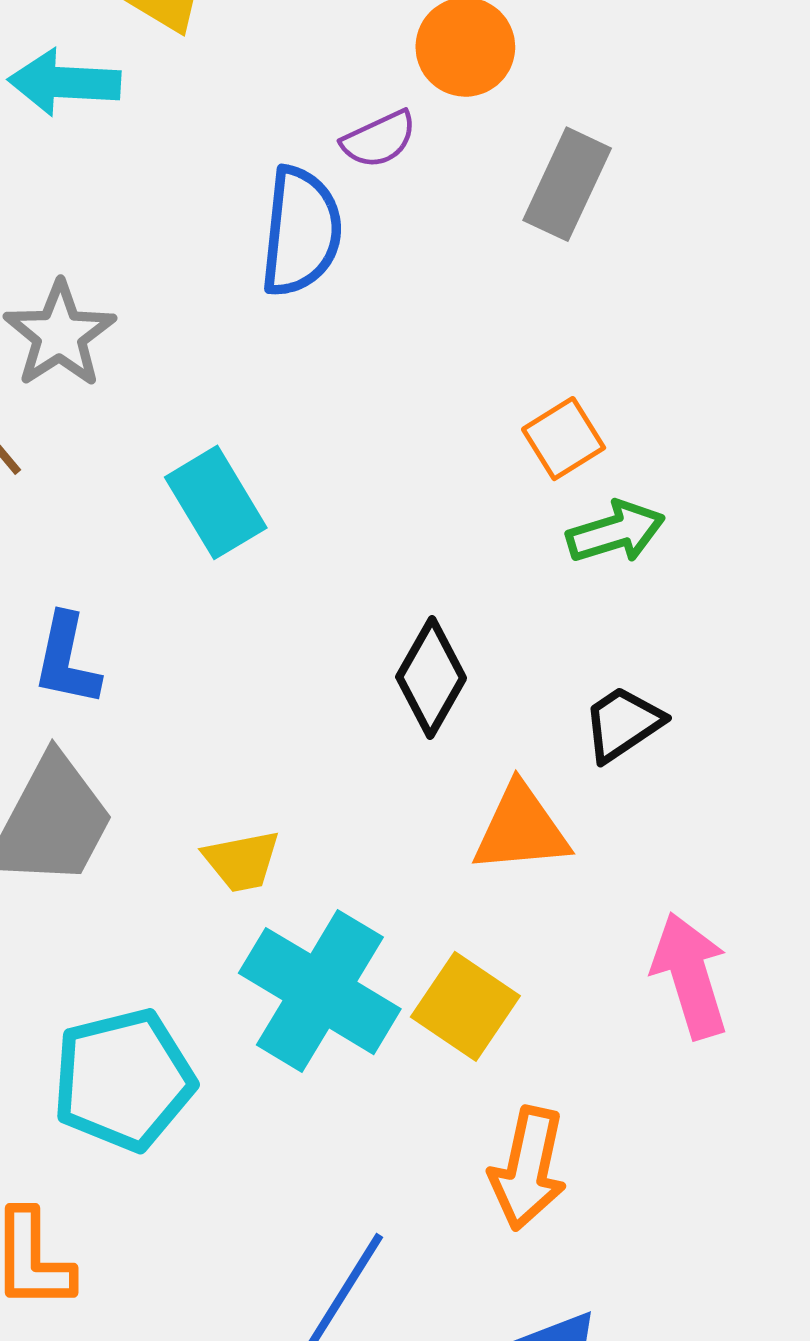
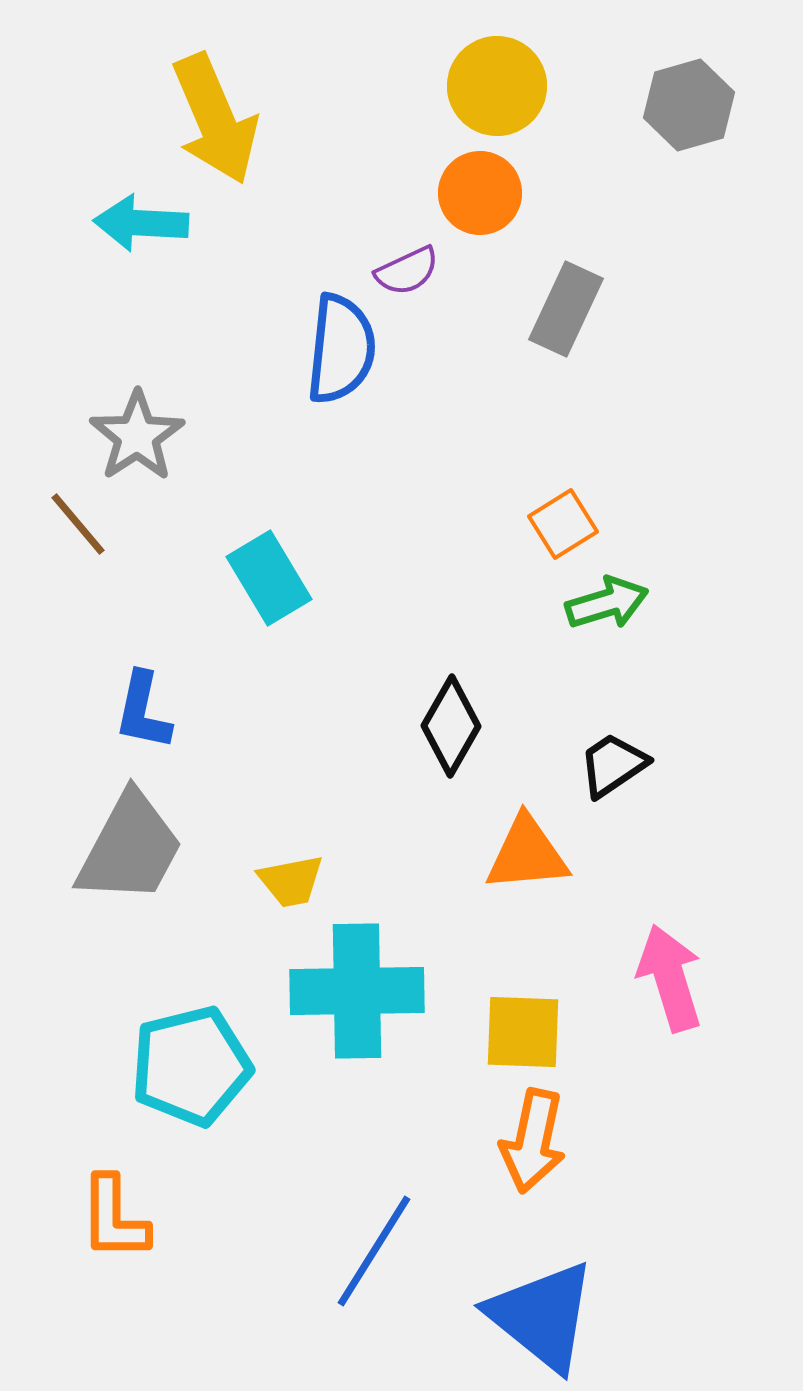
cyan cross: (320, 991) -> (357, 991), turned -32
yellow square: (465, 1006) -> (523, 1032), moved, turned -32

